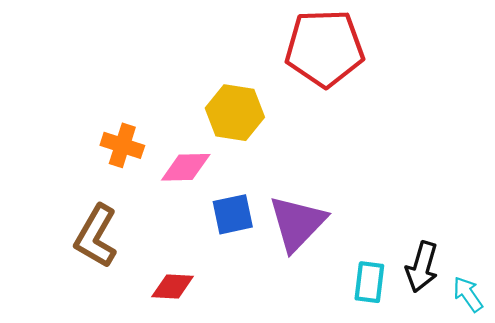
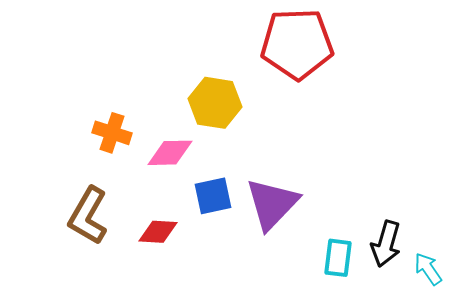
red diamond: (173, 286) -> (158, 232), moved

